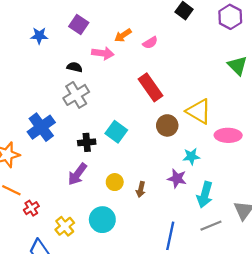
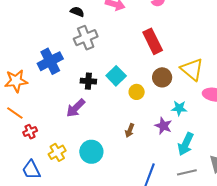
black semicircle: (75, 67) -> (77, 12), moved
yellow circle: (115, 182) -> (137, 92), moved

